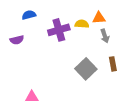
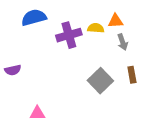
blue semicircle: (29, 15) -> (34, 18), size x1.5
purple semicircle: (17, 40) -> (13, 70), moved

